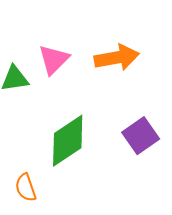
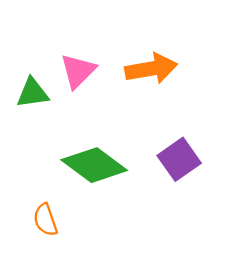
green diamond: (68, 141) -> (94, 165), turned 70

